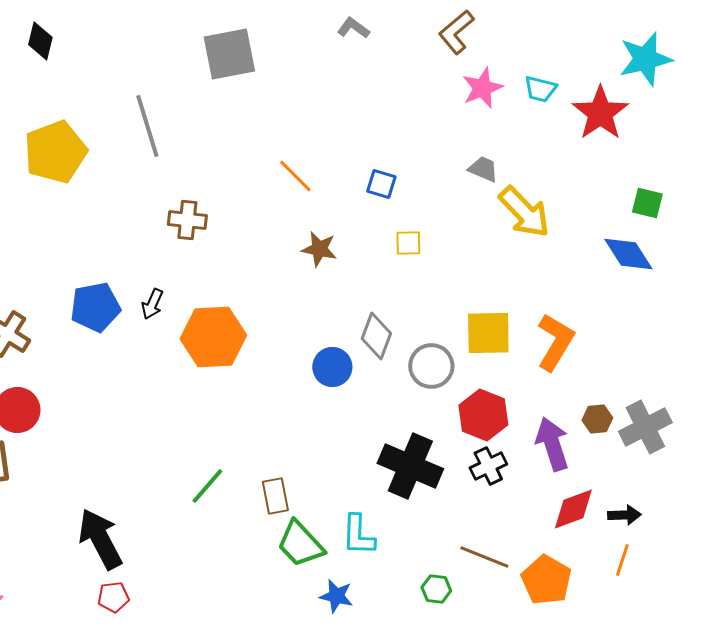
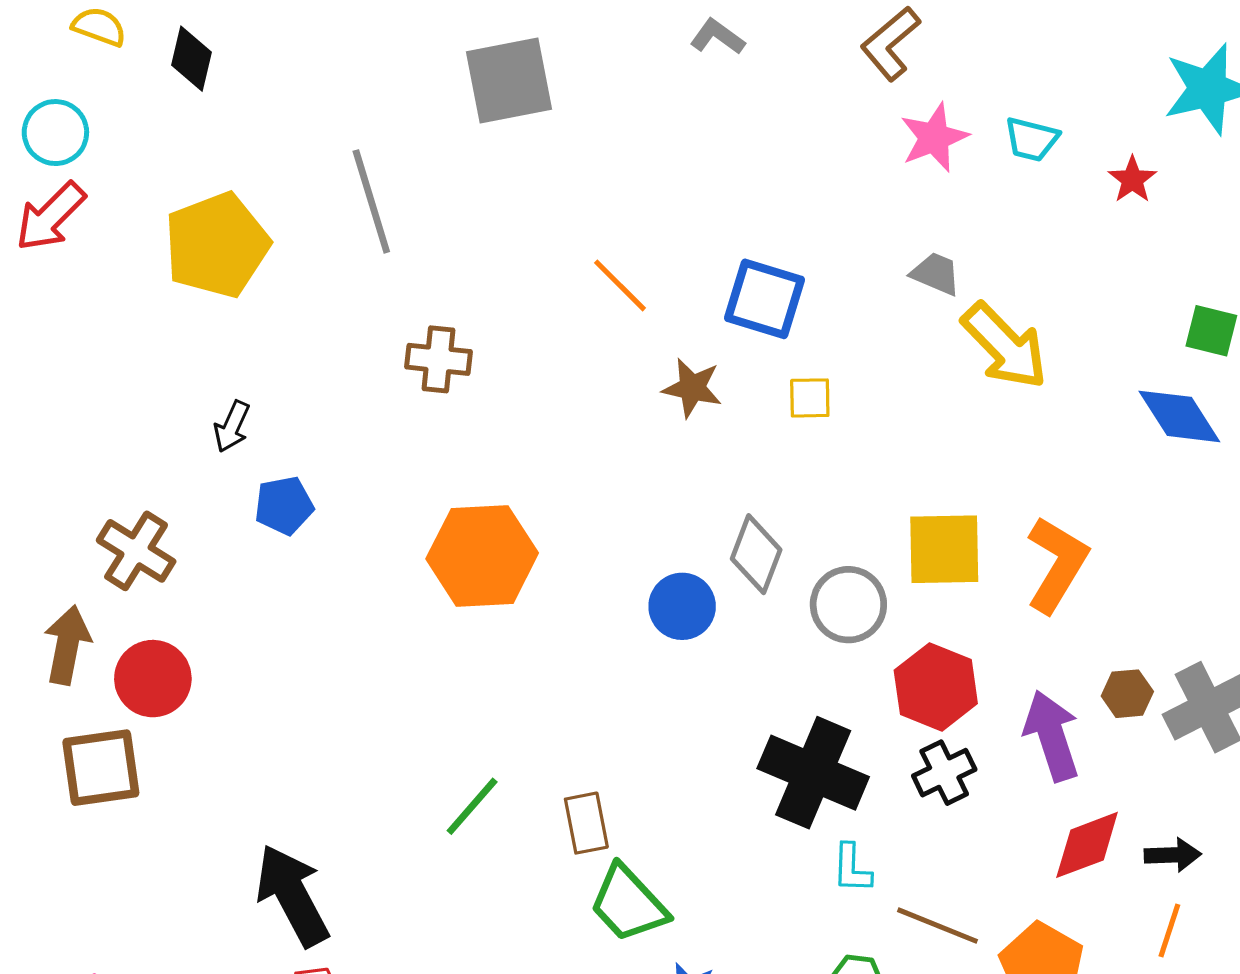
red star: (600, 113) -> (1132, 180), size x0.5
blue square: (381, 184) -> (764, 299), size x1.6
brown star: (319, 249) -> (692, 388), moved
black arrow: (152, 304) -> (232, 427), moved
blue pentagon: (95, 307) -> (284, 506), size x0.7
cyan L-shape: (358, 535) -> (852, 868), moved, size x0.7

